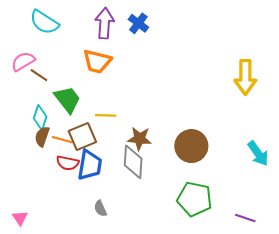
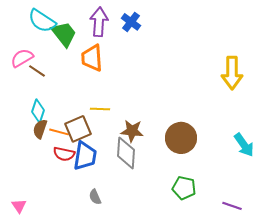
orange trapezoid: (97, 61) -> (92, 58), turned 72
green trapezoid: (68, 99) -> (64, 34), moved
green pentagon: (195, 199) -> (184, 188), size x0.7

